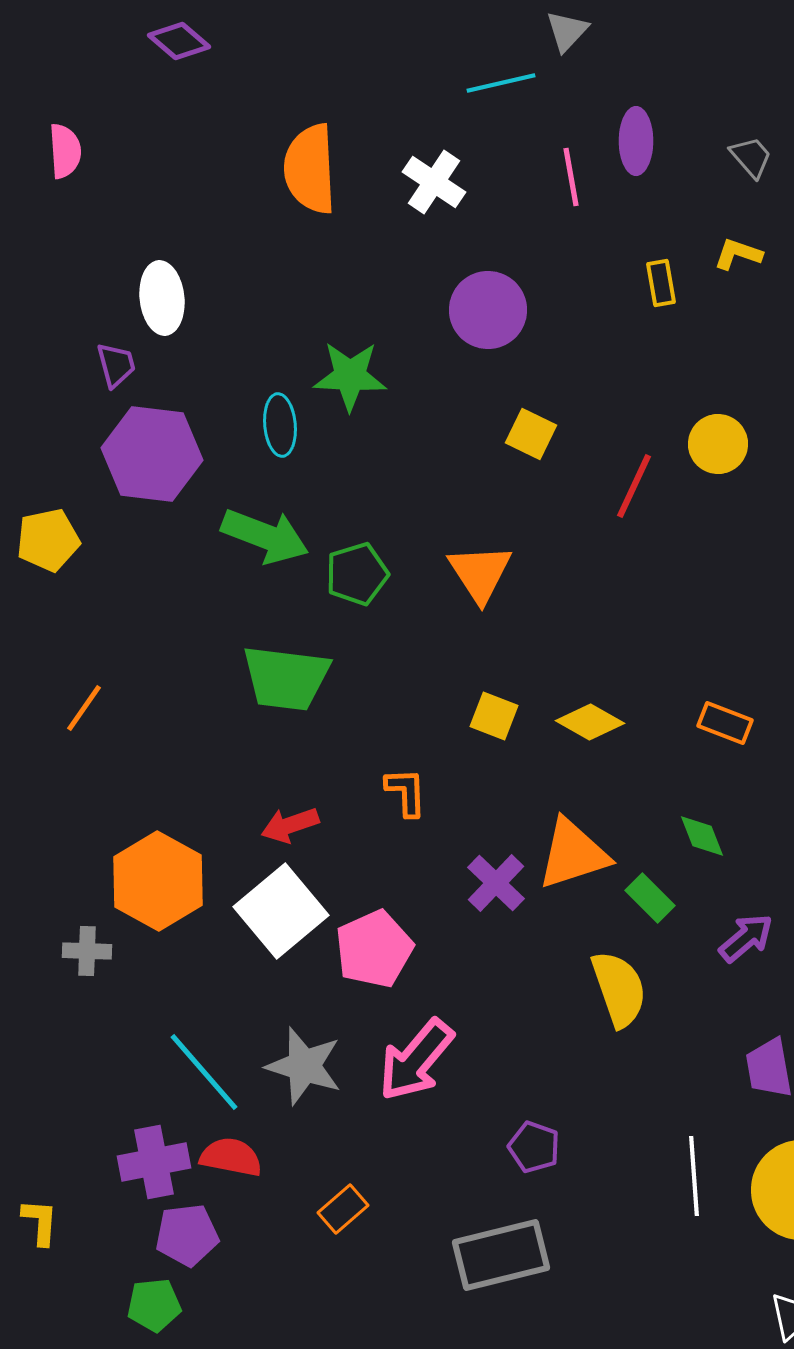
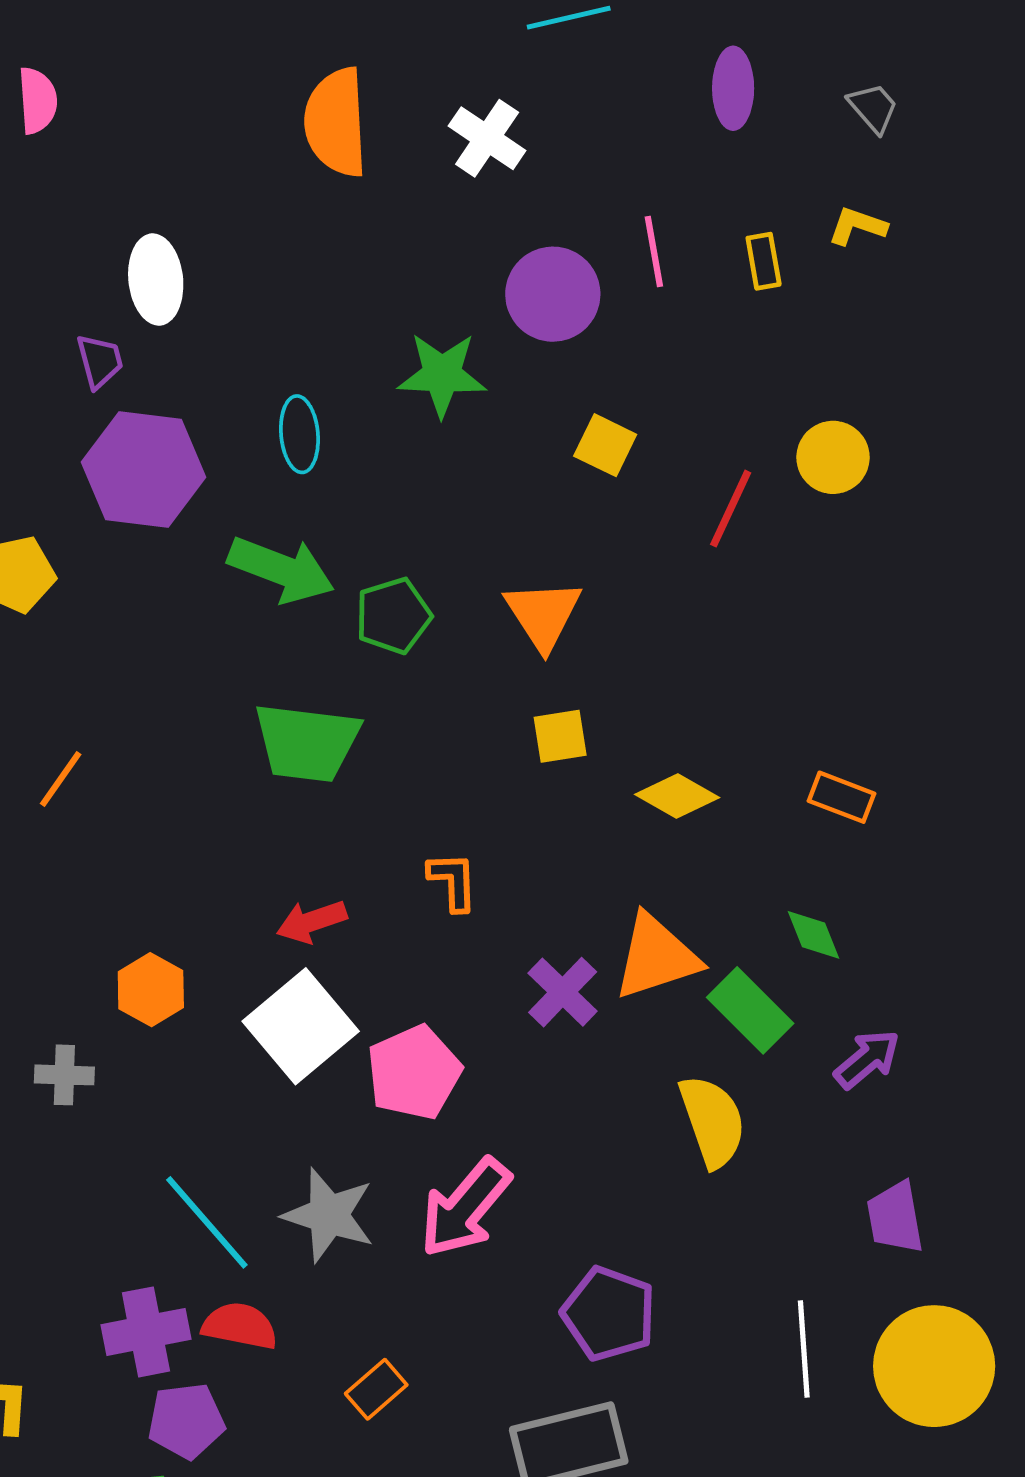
pink line: (571, 177) -> (654, 252), moved
green star: (350, 376) -> (442, 375), moved
yellow square: (494, 716) -> (560, 736), moved, turned -30
orange hexagon: (158, 881) -> (151, 990), size x0.6
green rectangle: (650, 898) -> (750, 1010), size x1.4
purple pentagon: (534, 1147) -> (609, 1314), size x1.5

